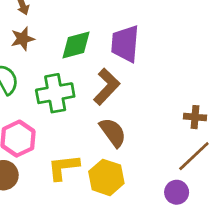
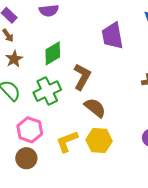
purple trapezoid: (125, 44) -> (112, 36), moved

